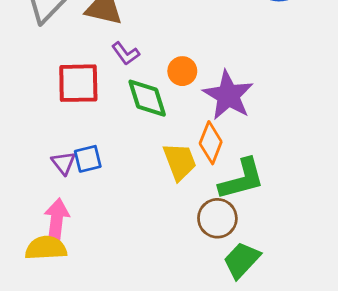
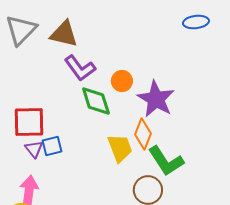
purple L-shape: (126, 54) -> (80, 68), size x1.5
red square: (78, 83) -> (29, 122), moved
green L-shape: (242, 179) -> (166, 161), turned 72

